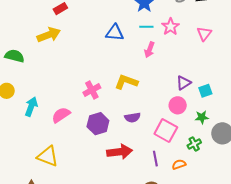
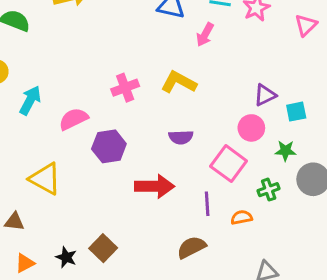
pink arrow: (149, 50) -> (205, 35), moved
purple hexagon: (98, 124) -> (109, 146), moved

